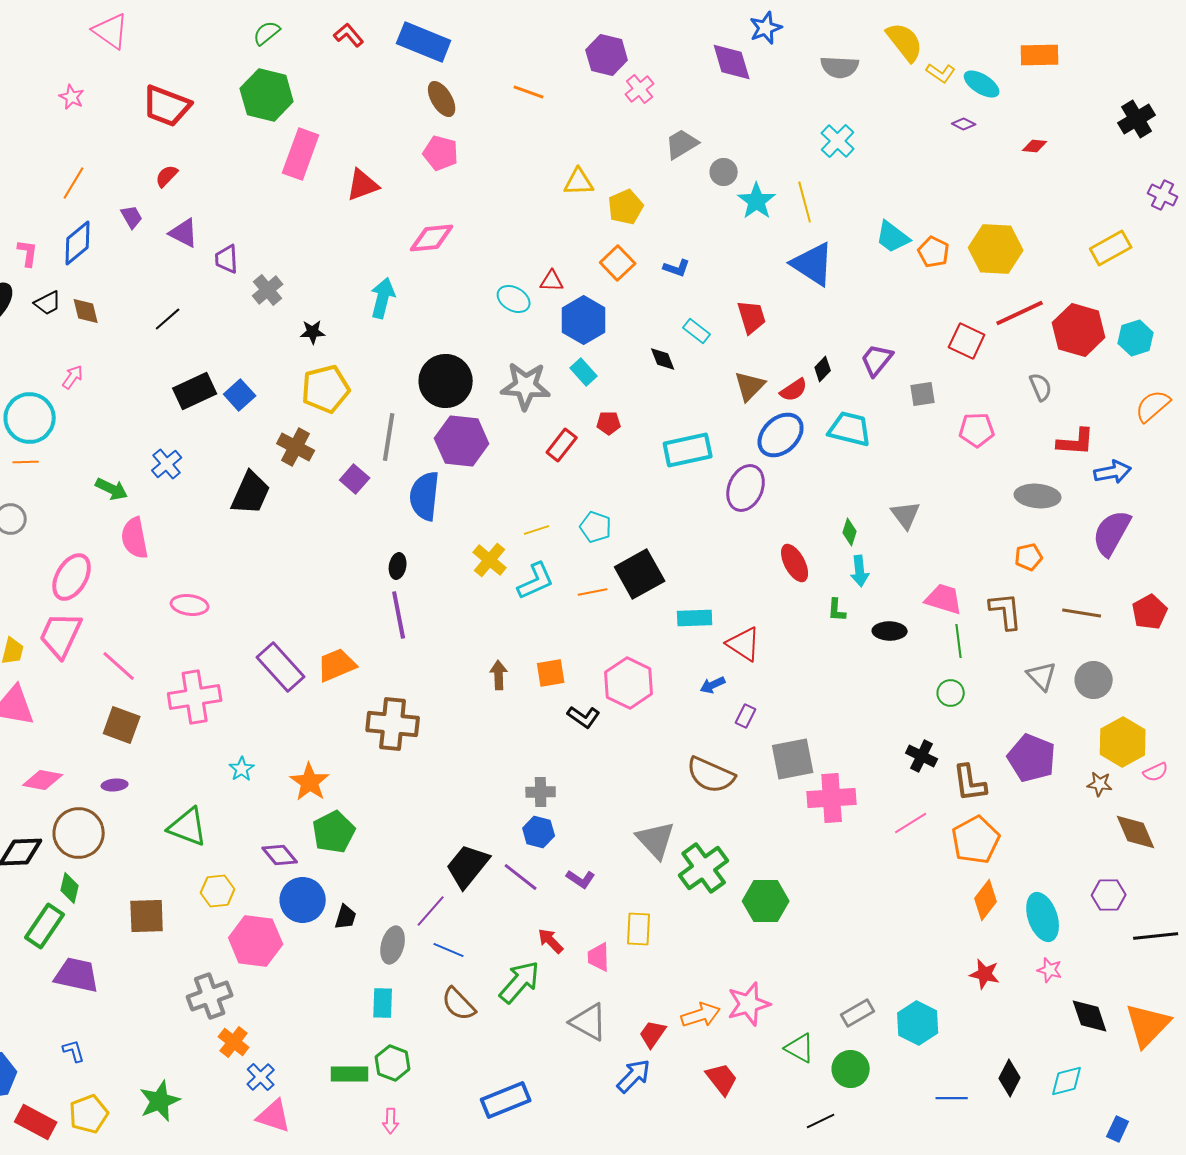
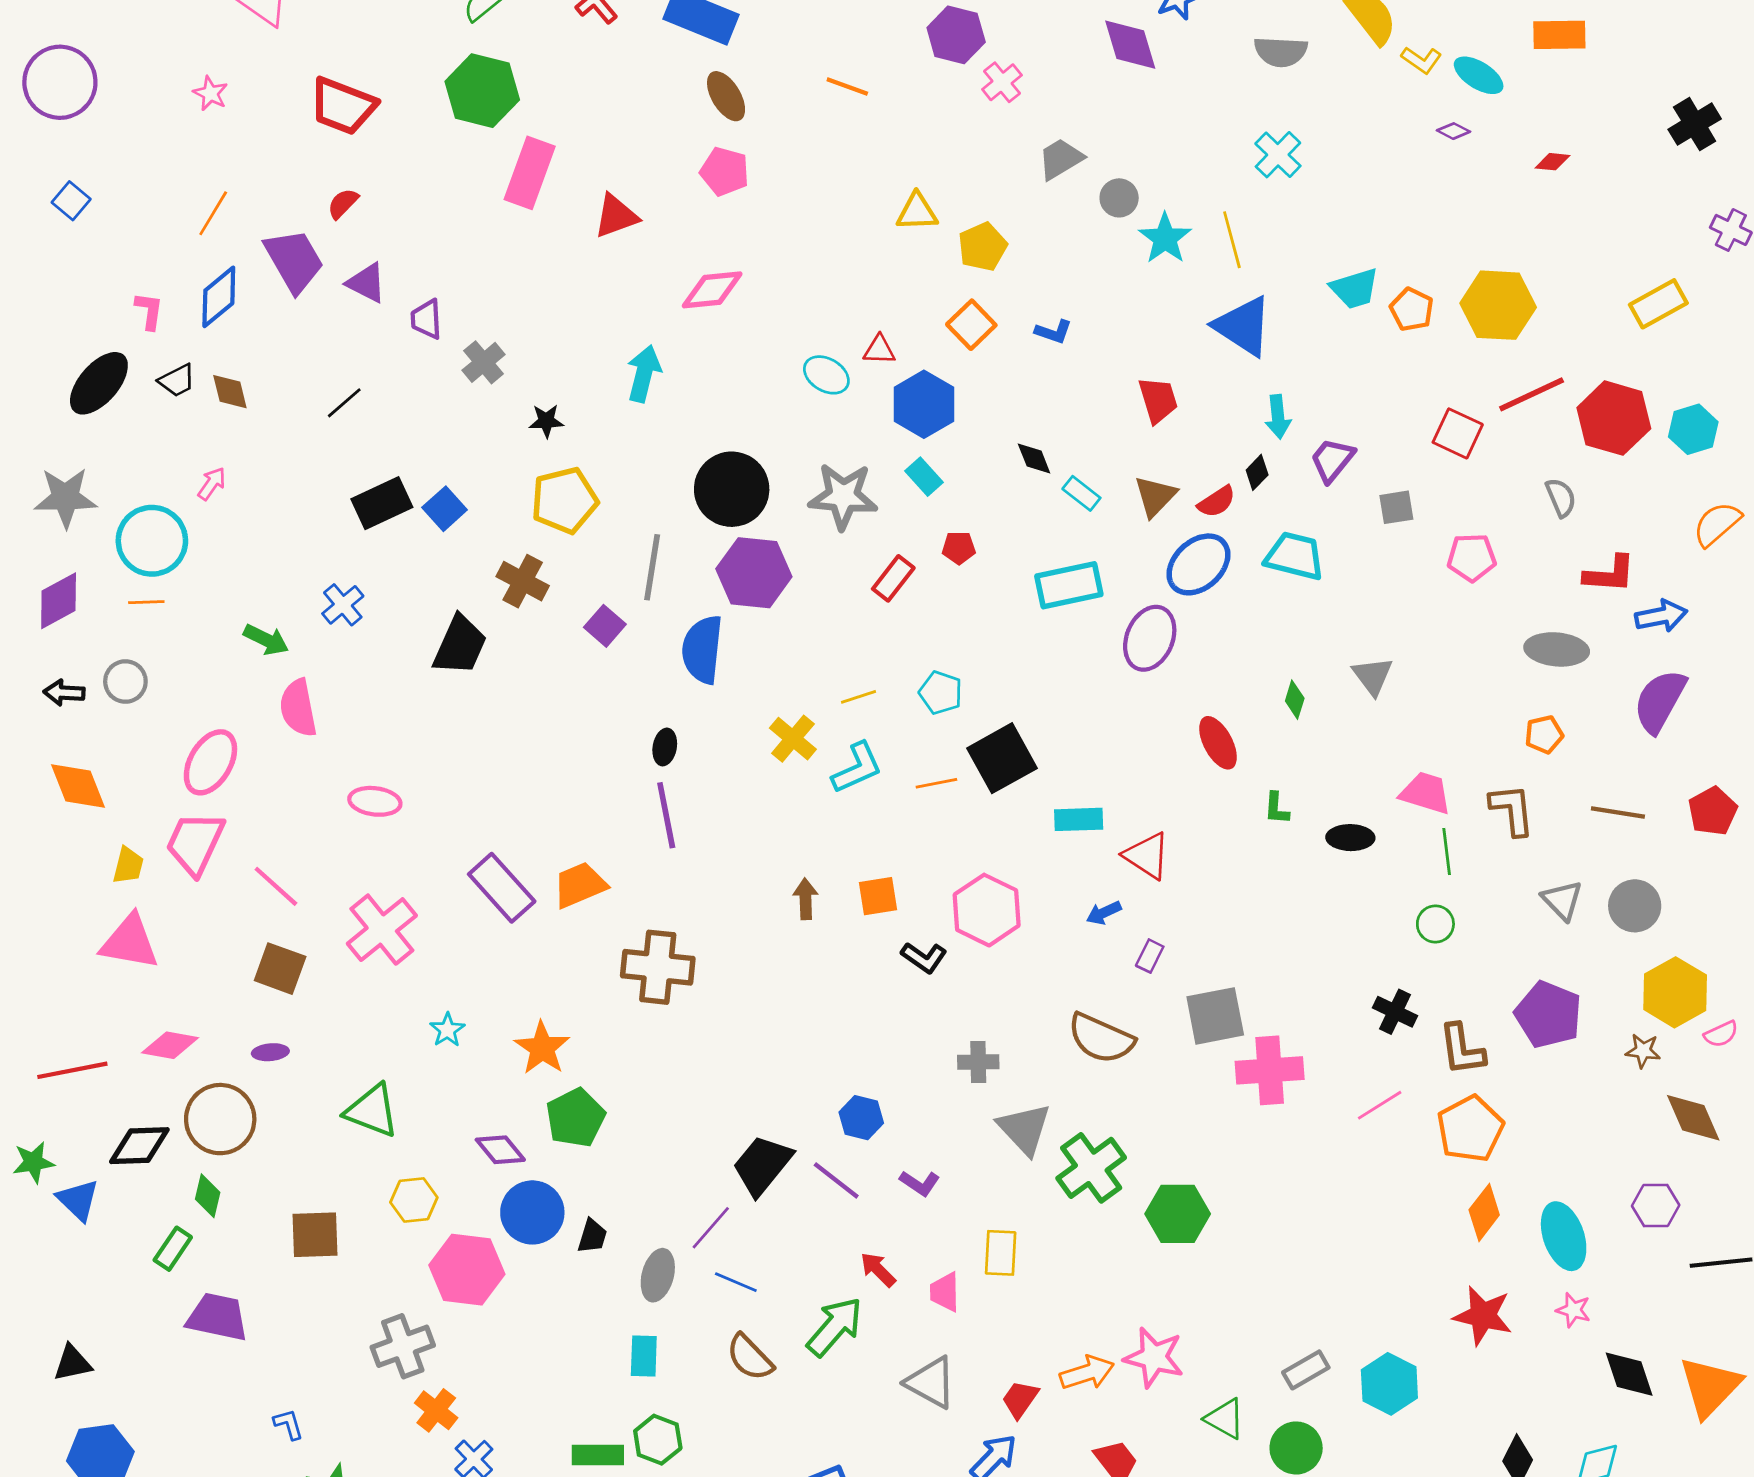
purple trapezoid: (132, 217) -> (294, 261), size x2.0
cyan trapezoid: (893, 237) -> (1355, 289), turned -54
cyan rectangle: (697, 331) -> (1081, 493), moved
cyan arrow: (860, 571) -> (1278, 417), moved
pink cross: (195, 697) -> (382, 930), turned -30
gray cross: (541, 792) -> (978, 1062), moved
green rectangle: (45, 926) -> (173, 1249), size x0.7
red star: (985, 974) -> (1483, 1316), size x1.4
pink star: (749, 1004) -> (1154, 1357), turned 30
blue L-shape: (74, 1051) -> (288, 1424), moved

